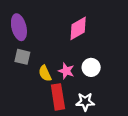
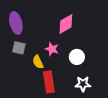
pink star: (66, 71) -> (52, 49), moved
white star: (85, 102) -> (83, 84), moved

